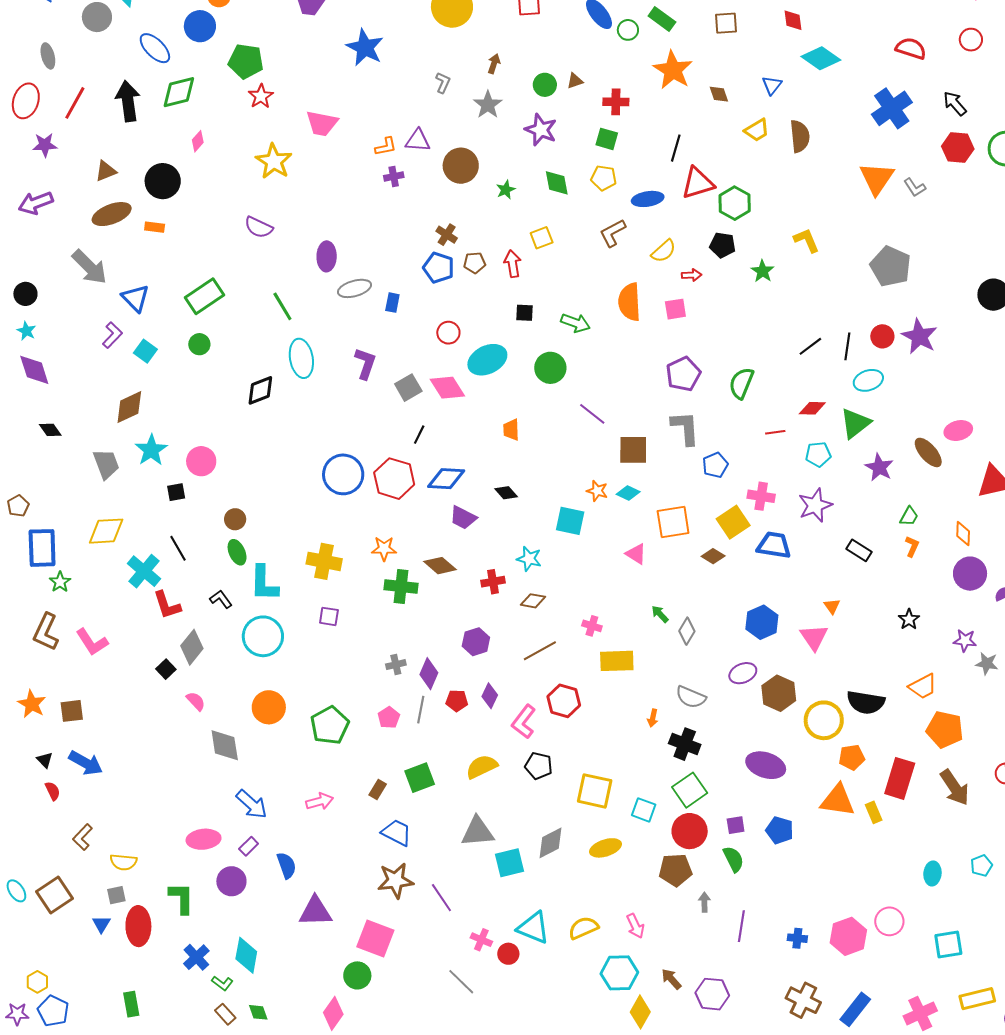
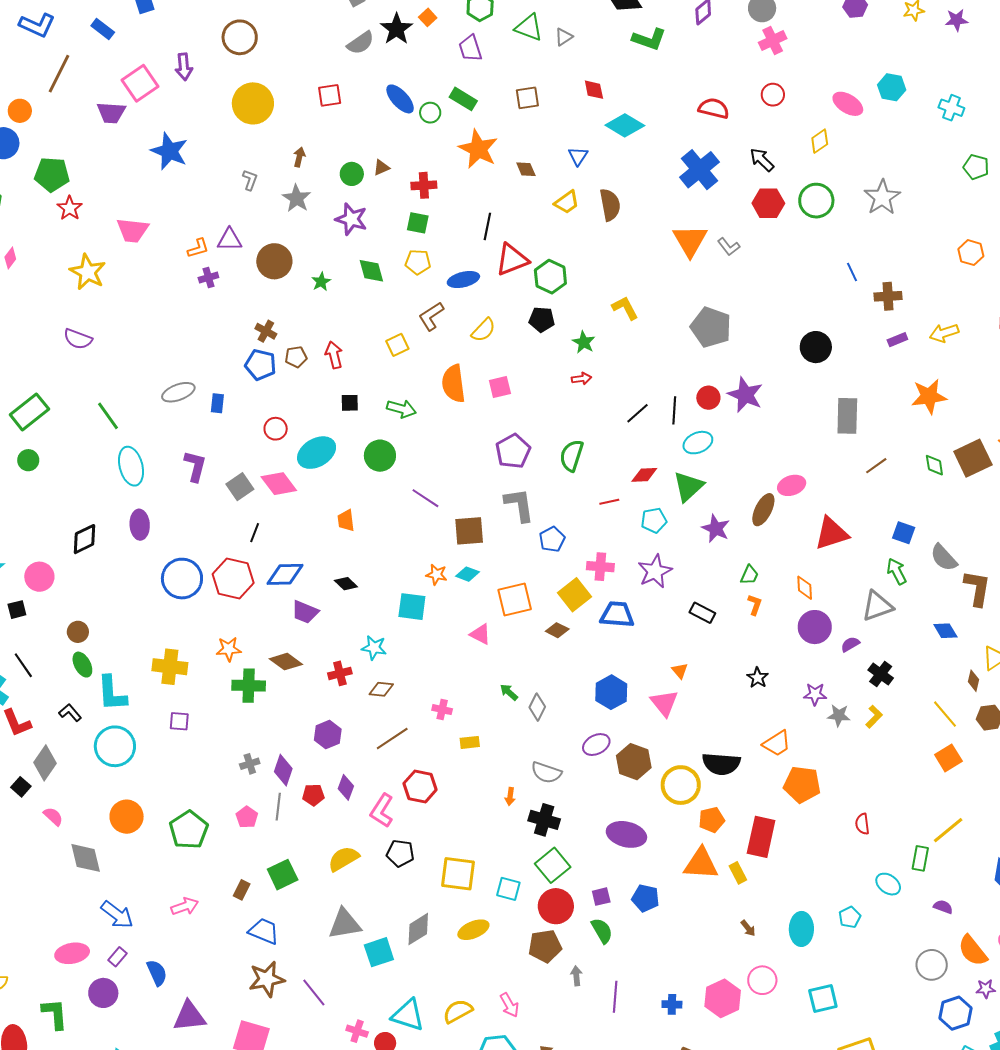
yellow square: (542, 238) -> (397, 345), moved
purple ellipse: (327, 256) -> (140, 525), moved
red arrow: (692, 275) -> (582, 379), moved
black diamond: (260, 390) -> (85, 539), moved
brown ellipse: (928, 452) -> (763, 510), turned 72
yellow rectangle: (617, 661) -> (470, 742), size x0.6
brown arrow: (955, 788) -> (748, 928), moved, size x0.5
cyan ellipse: (932, 873) -> (801, 929), size x1.4

